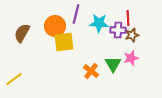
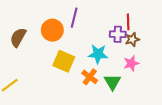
cyan star: (99, 23) -> (98, 54), moved
yellow square: (64, 42) -> (64, 61), moved, turned 30
green triangle: (113, 64) -> (113, 82), moved

